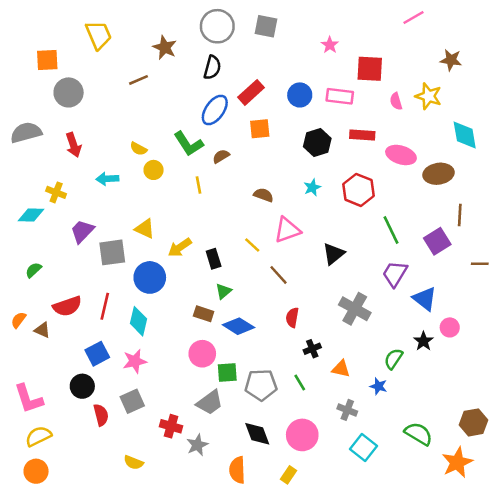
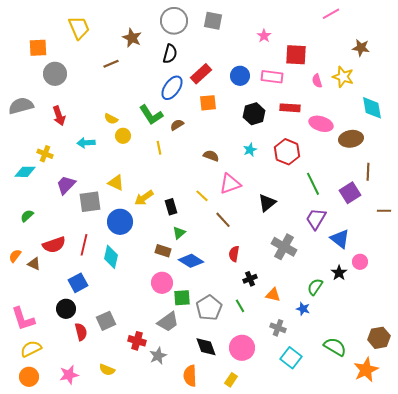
pink star: (135, 361) -> (69, 375), moved
gray pentagon: (261, 385) -> (209, 308), turned -30

